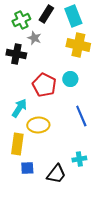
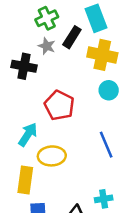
black rectangle: (46, 14) -> (72, 37), moved
green cross: (21, 20) -> (47, 18), moved
cyan circle: (70, 79) -> (109, 90), moved

